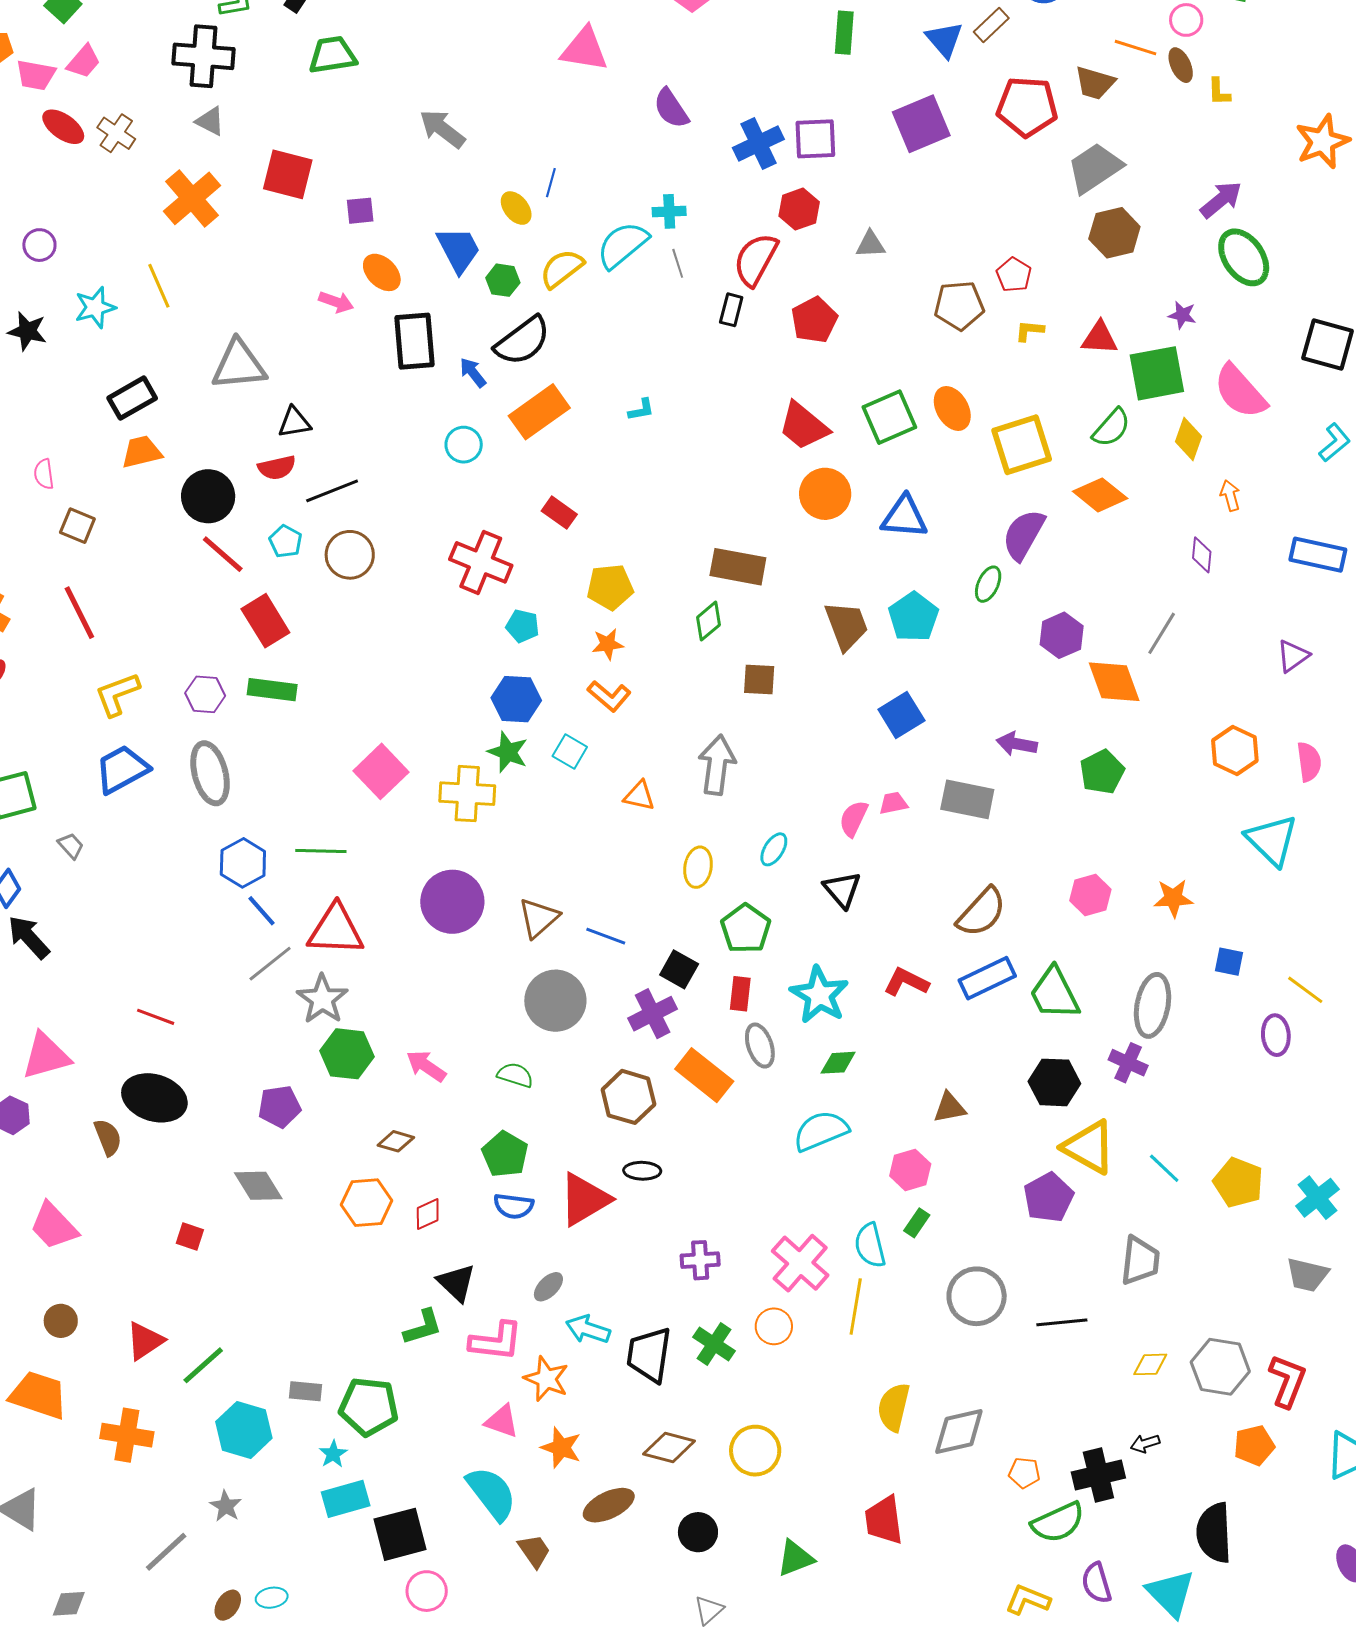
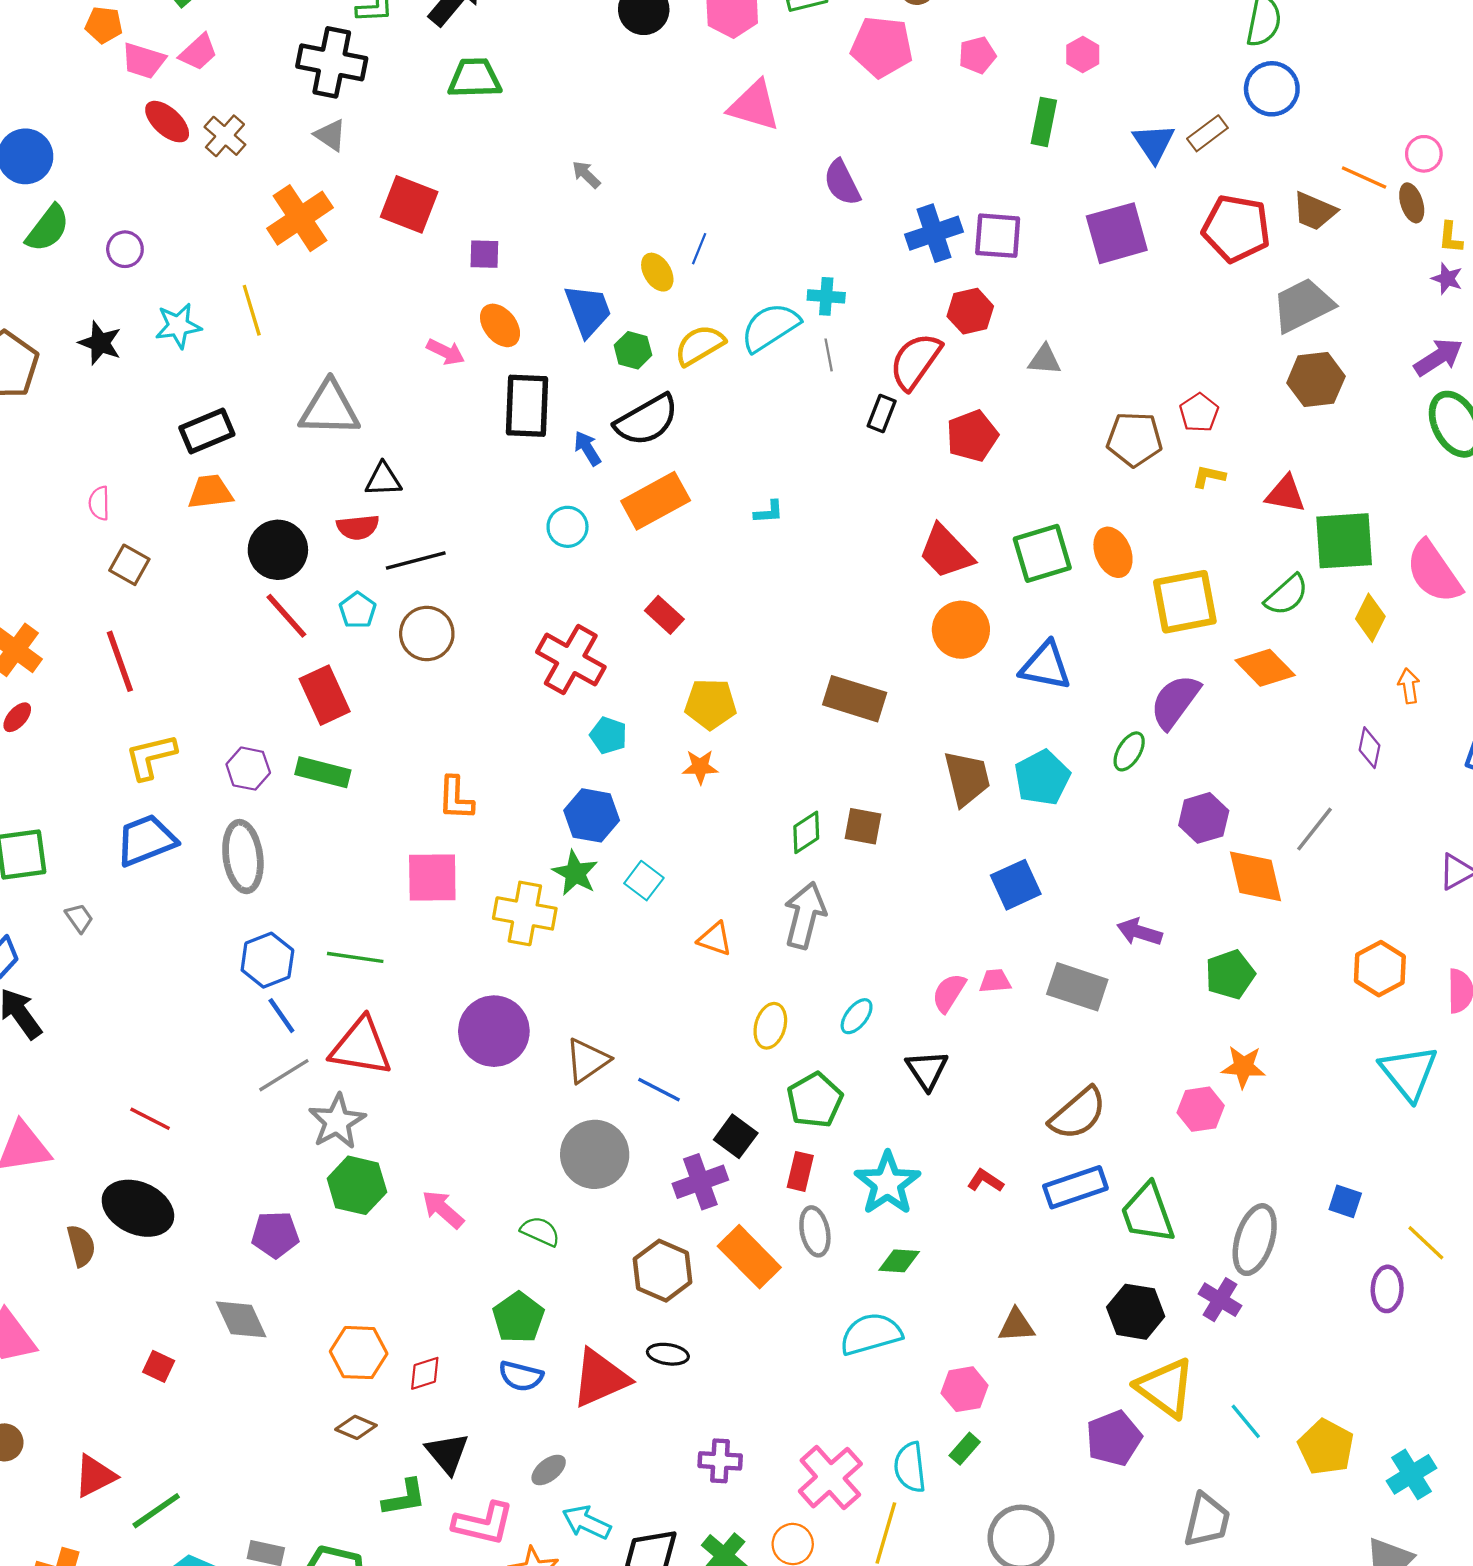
gray arrow: (442, 129) -> (586, 175), size x0.6
purple star: (1182, 315) -> (1447, 279), moved
green diamond: (708, 621) -> (806, 832), moved
orange L-shape: (609, 696) -> (456, 798), moved, turned 45
pink square: (381, 771) -> (432, 877), turned 36
orange star: (1173, 898) -> (1243, 1067), moved
red L-shape: (906, 982) -> (985, 1181), size x0.7
brown diamond: (396, 1141) -> (356, 1427), moved

